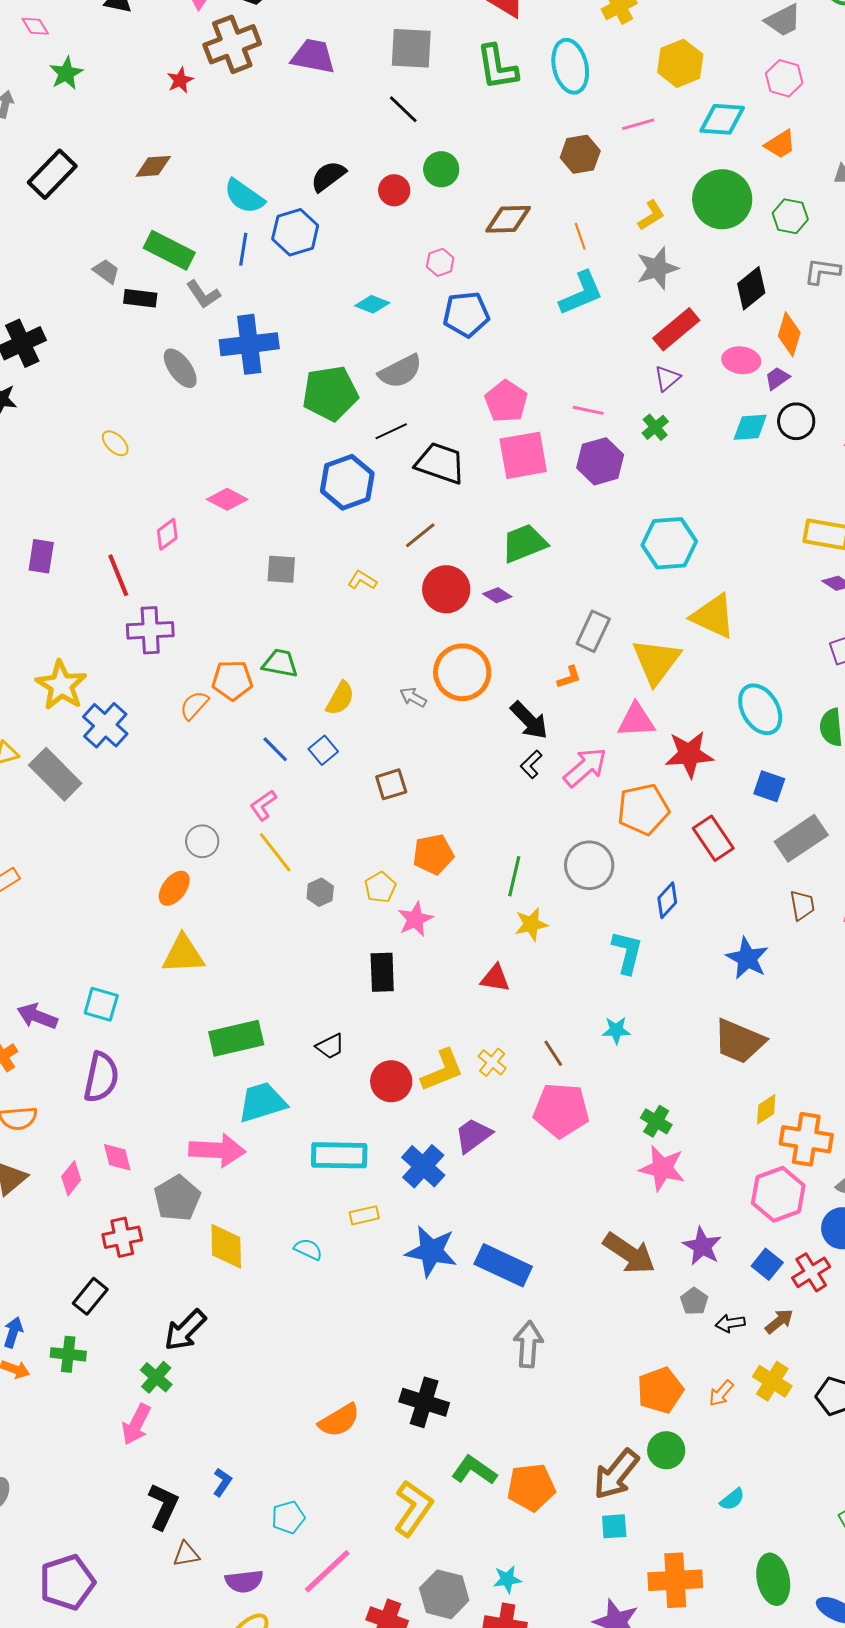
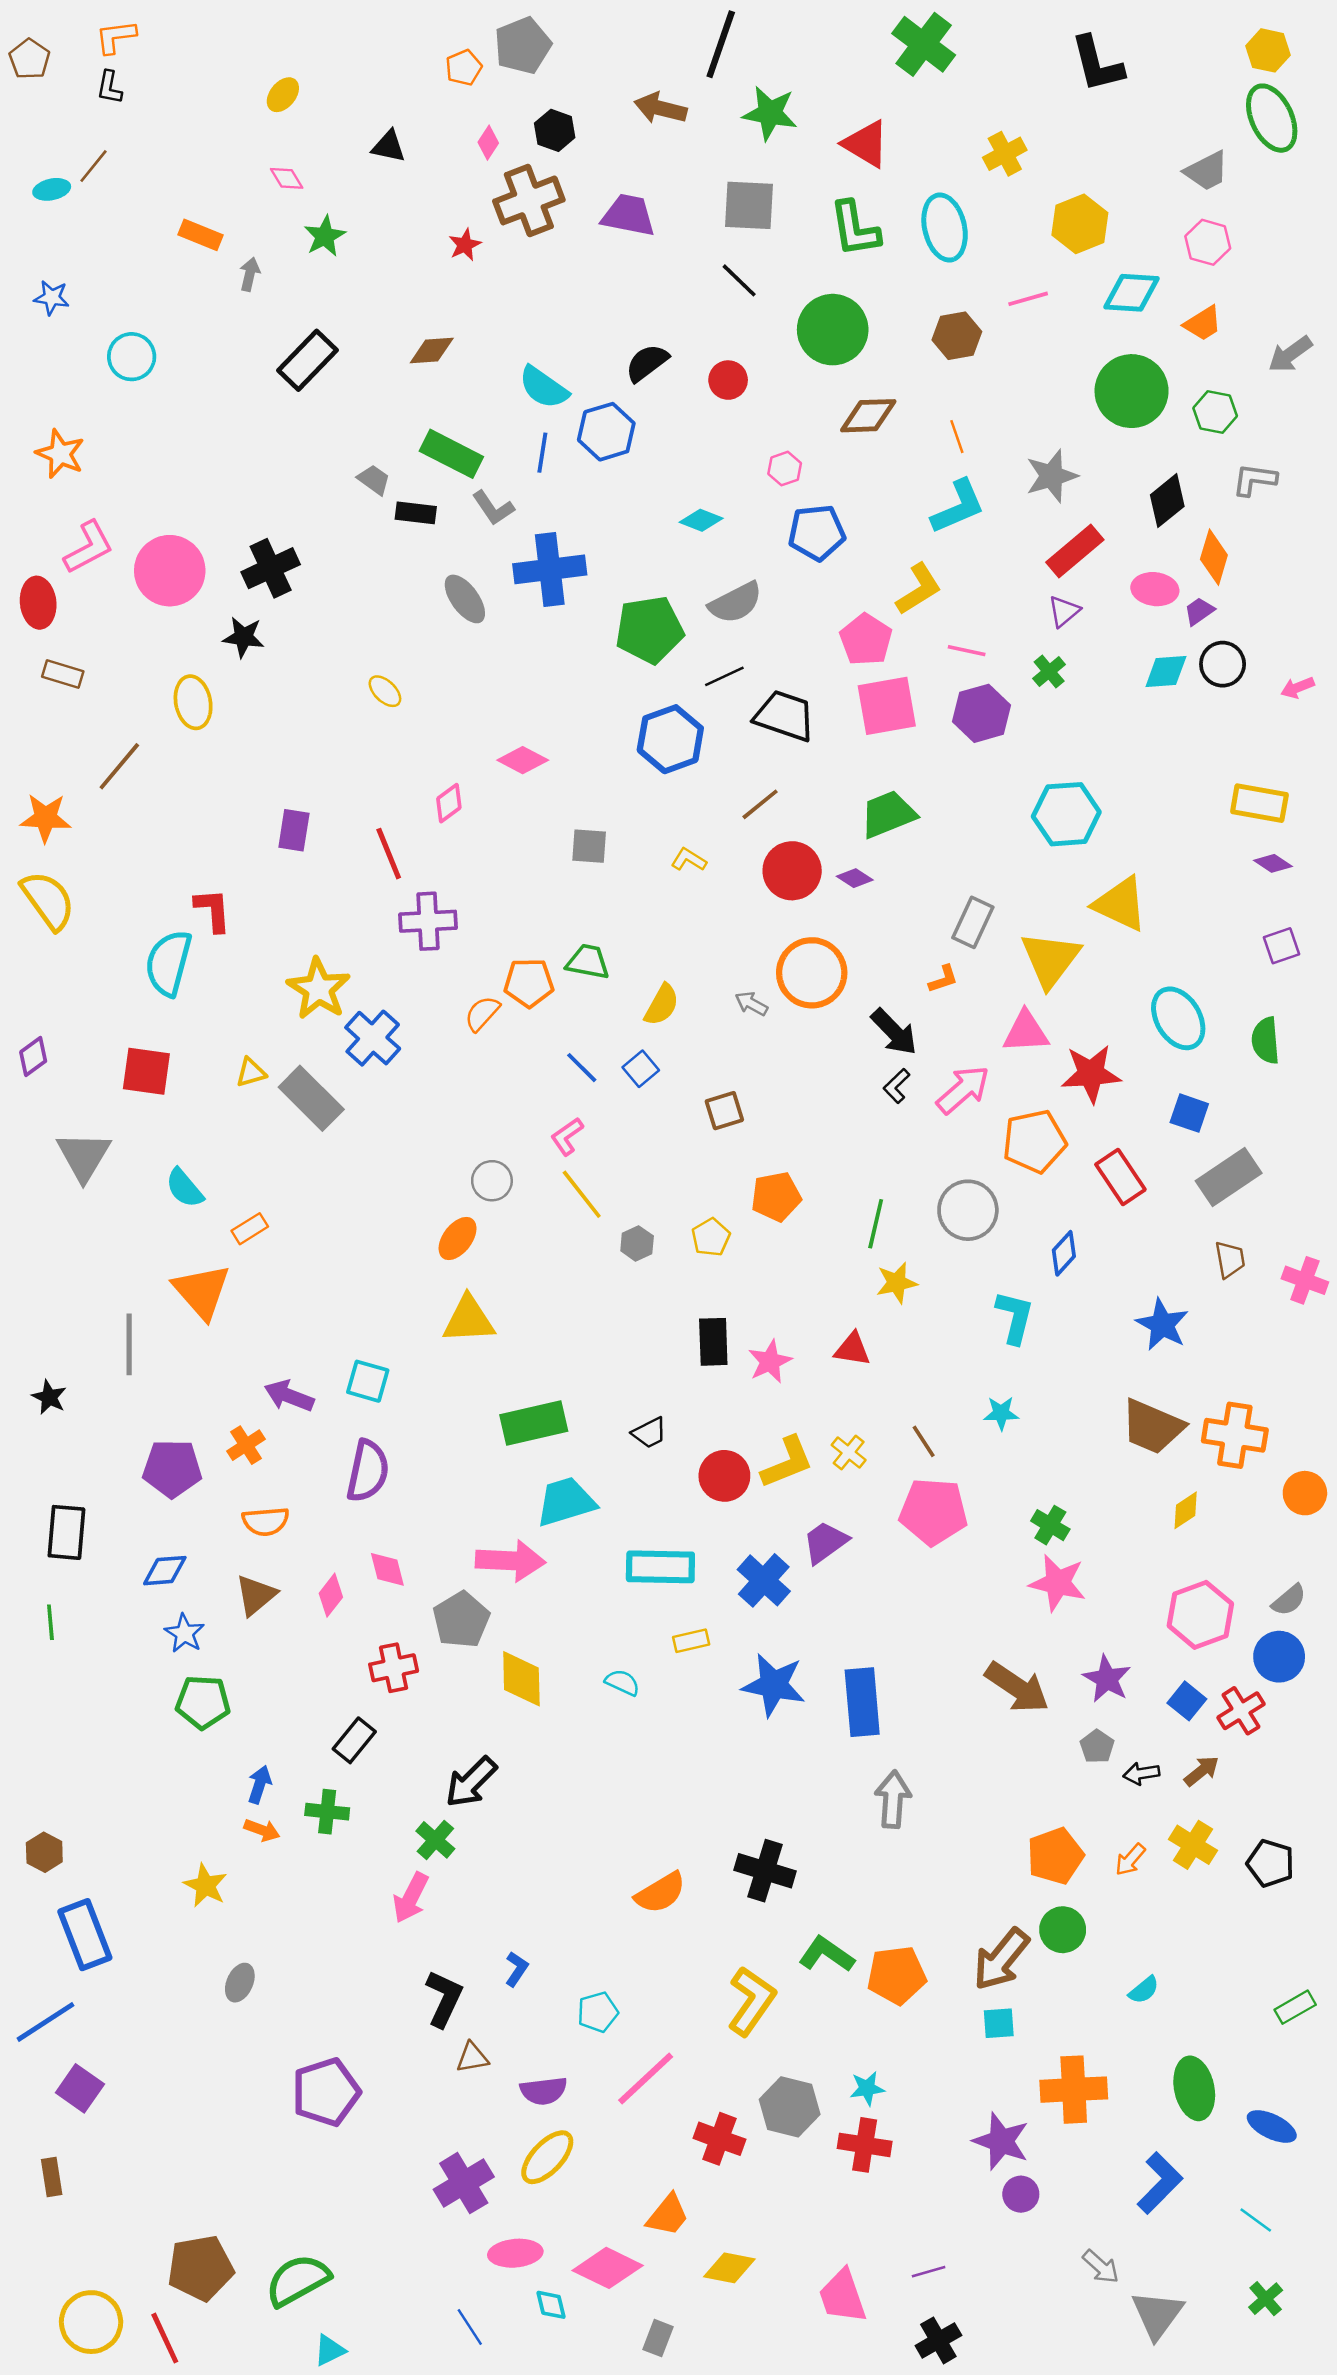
green circle: (441, 169) -> (833, 330), moved, size x1.6
yellow L-shape: (651, 215) -> (919, 589), moved, size x1.4
pink star: (415, 919) -> (770, 1361), moved
orange cross: (806, 1139) -> (1235, 1435), moved
blue rectangle: (503, 1265) -> (862, 1702), turned 60

